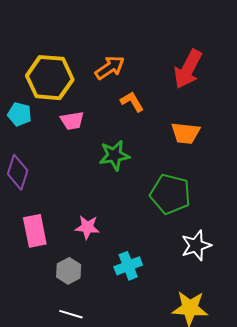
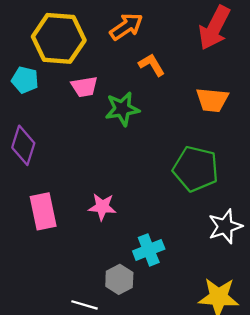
green star: (114, 155) -> (122, 109), moved
gray hexagon: (69, 271) -> (119, 279), moved

